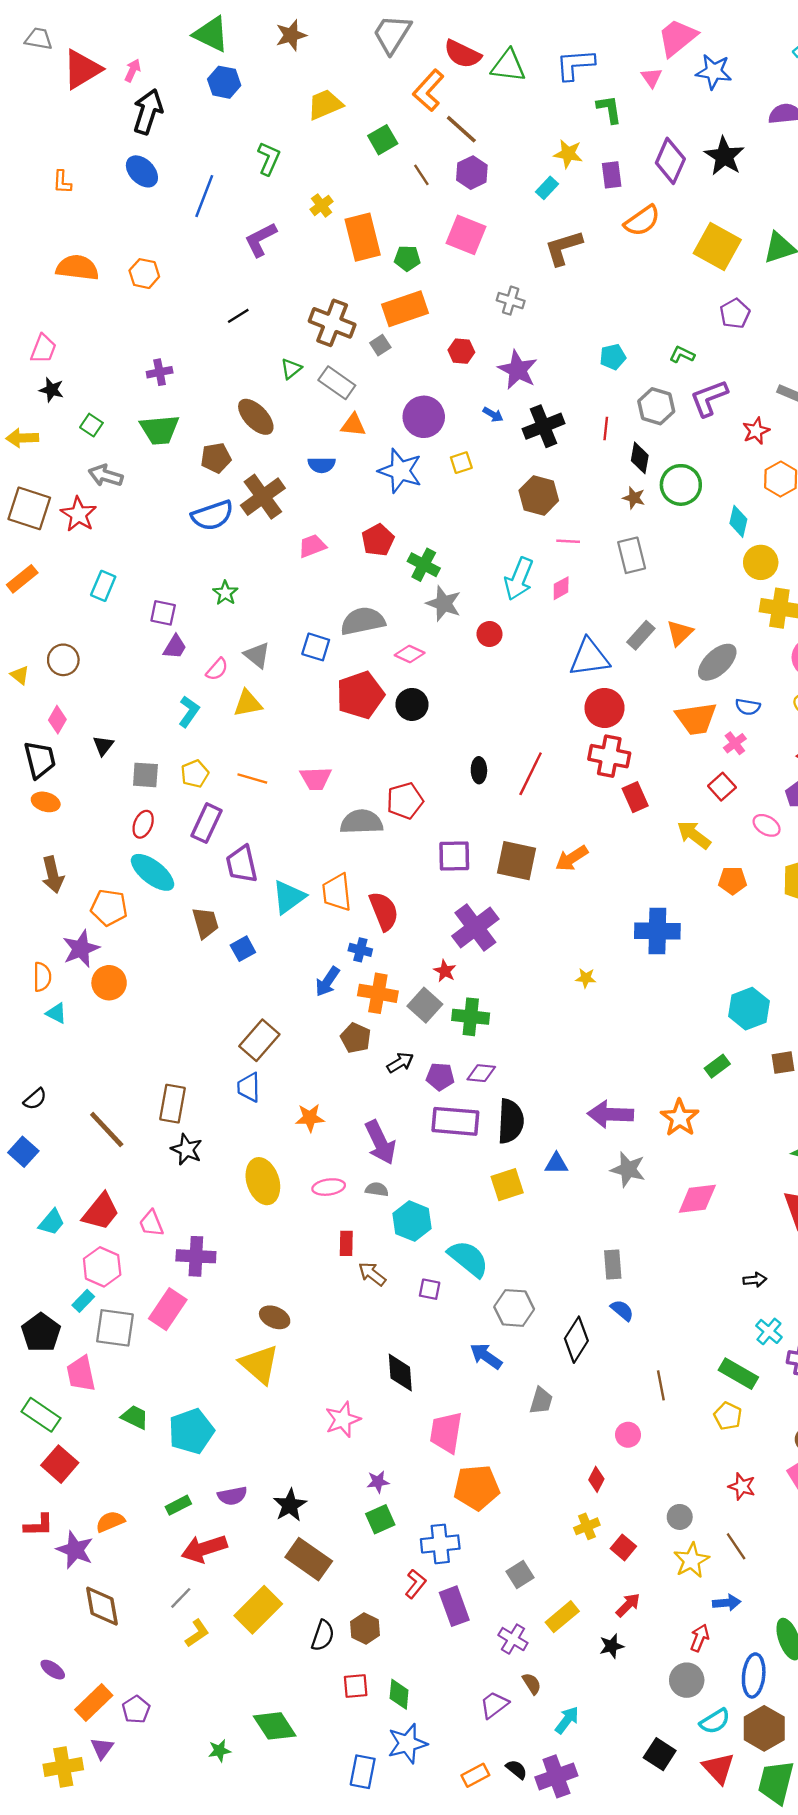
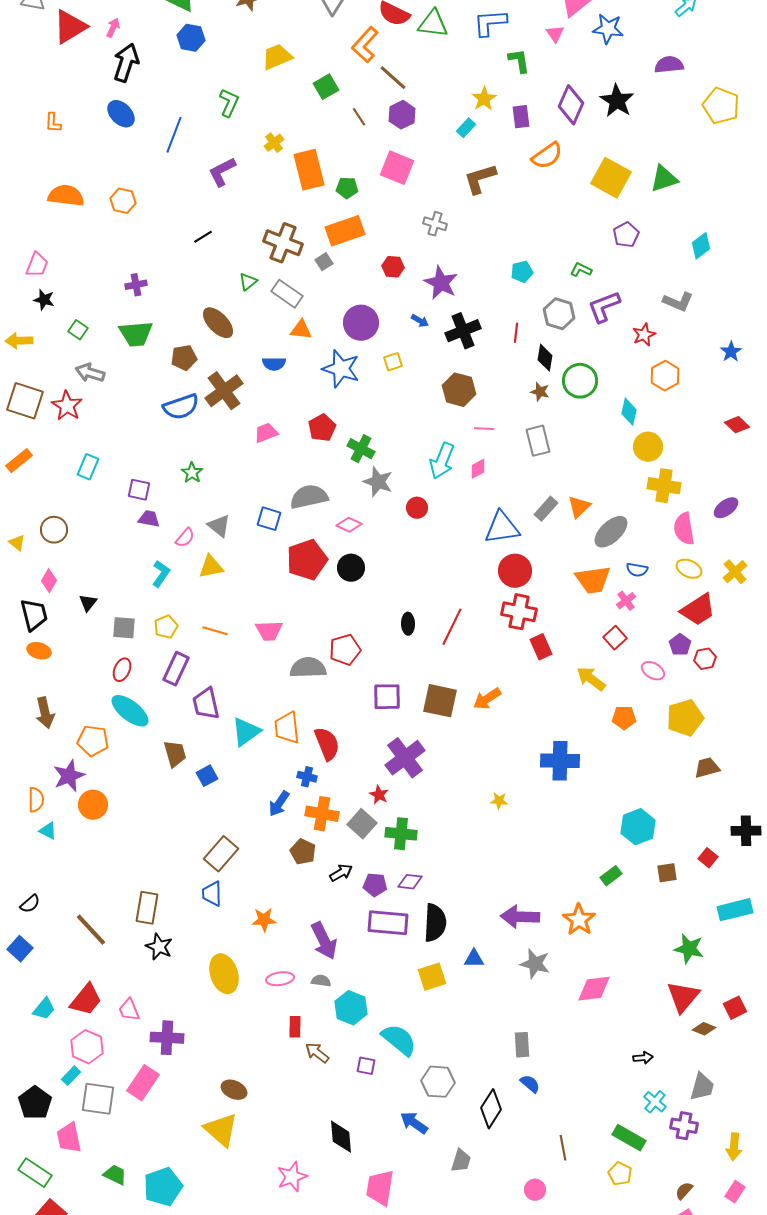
yellow star: (568, 154) -> (484, 99), turned 30
purple trapezoid: (175, 647) -> (149, 519), turned -110

